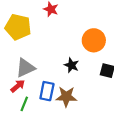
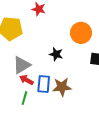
black star: (71, 65) -> (56, 54), moved
red arrow: (18, 86) -> (26, 80), moved, turned -104

